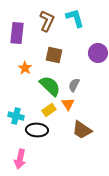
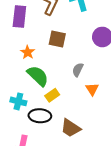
green semicircle: (50, 86) -> (38, 76), moved
orange triangle: (68, 104) -> (92, 89), moved
brown trapezoid: (82, 130) -> (71, 128), moved

